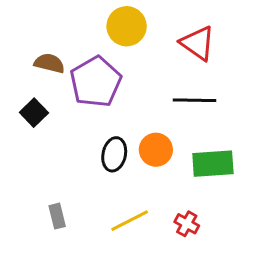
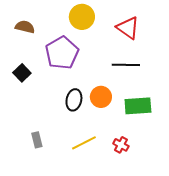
brown semicircle: (49, 63) -> (25, 27), moved

